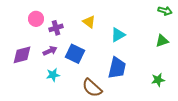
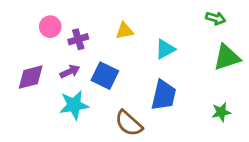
green arrow: (165, 11) -> (216, 18), moved
yellow triangle: (89, 22) -> (124, 31), turned -48
green triangle: (162, 41) -> (227, 57), size x1.5
cyan star: (53, 75) -> (74, 105), size x1.5

